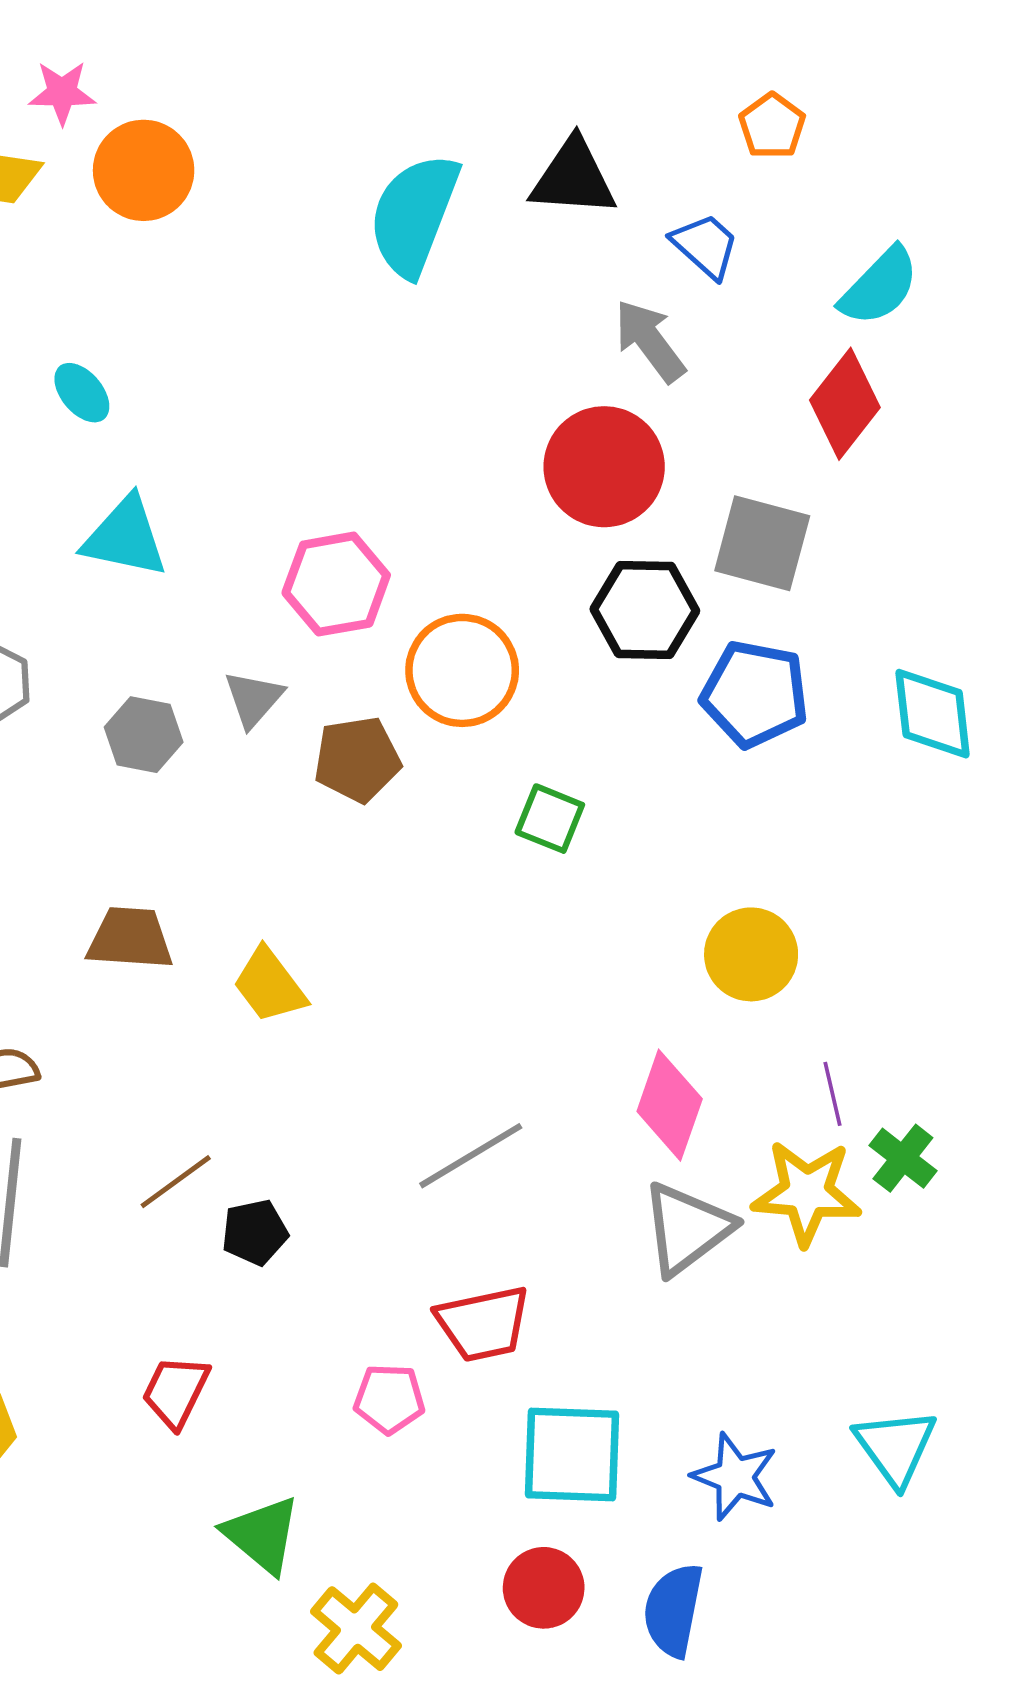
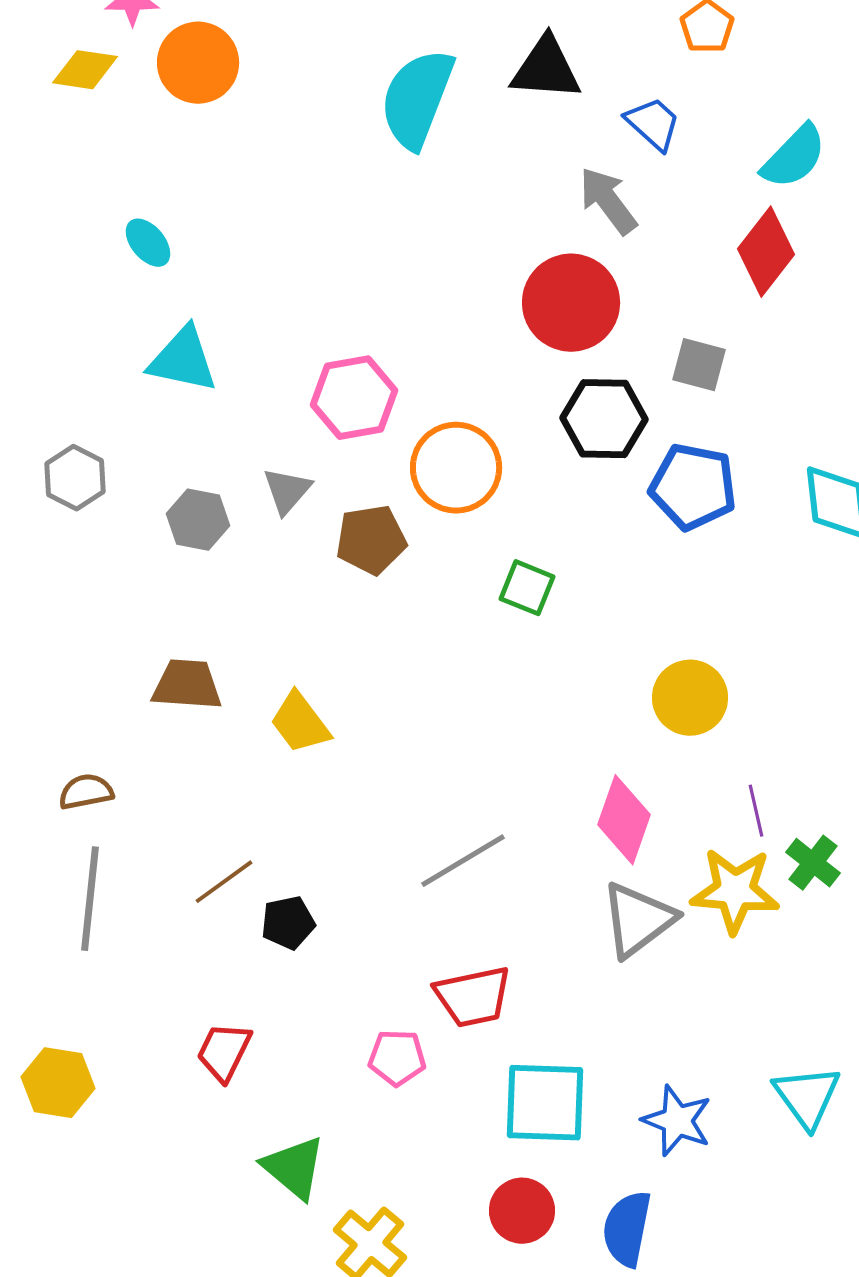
gray square: (762, 543) -> (699, 365), size x0.7

